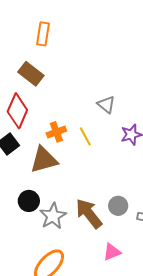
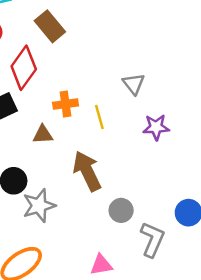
brown triangle: (44, 160) -> (43, 135), size x0.6
brown arrow: (89, 214) -> (87, 171), moved

